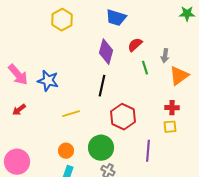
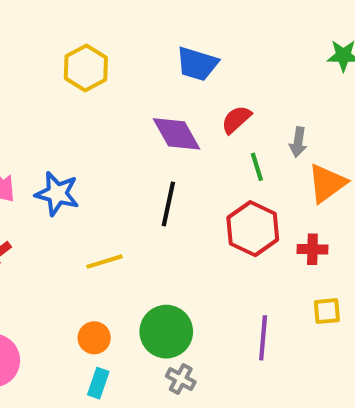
purple diamond: (106, 52) -> (177, 134), turned -45
red hexagon: (123, 117) -> (253, 229), moved
yellow square: (170, 127) -> (327, 311), moved

